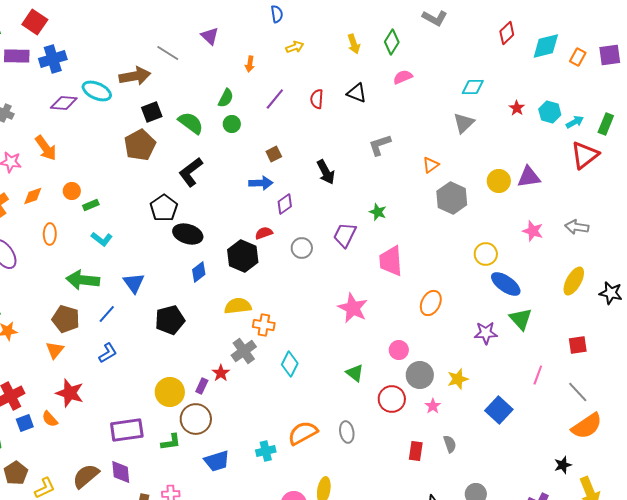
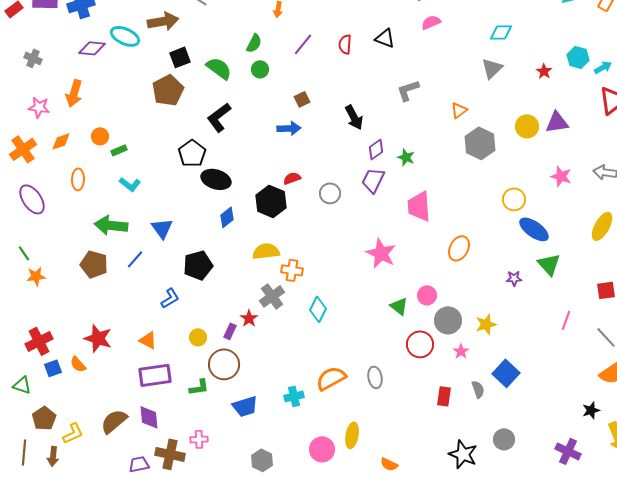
red star: (517, 108) -> (544, 71), moved
orange arrow: (46, 148) -> (74, 93), turned 52
purple diamond: (285, 204) -> (376, 149), moved
purple star: (486, 333) -> (514, 278), size x0.7
orange triangle: (55, 350) -> (148, 340), moved, turned -42
blue L-shape: (108, 353) -> (170, 298), moved
green triangle: (355, 373) -> (399, 306), moved
yellow circle: (170, 392) -> (198, 337), size x0.6
blue square: (499, 410) -> (506, 373), moved

